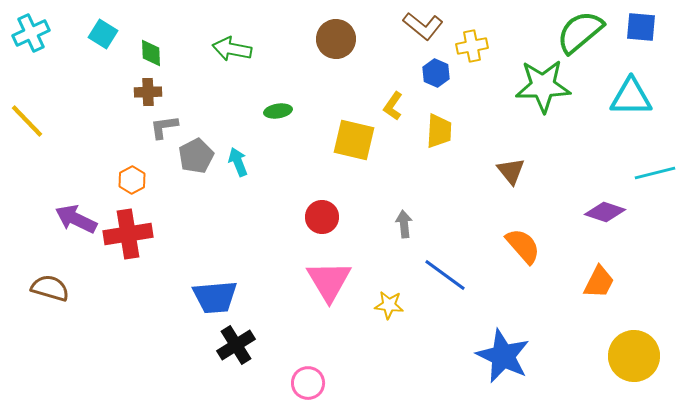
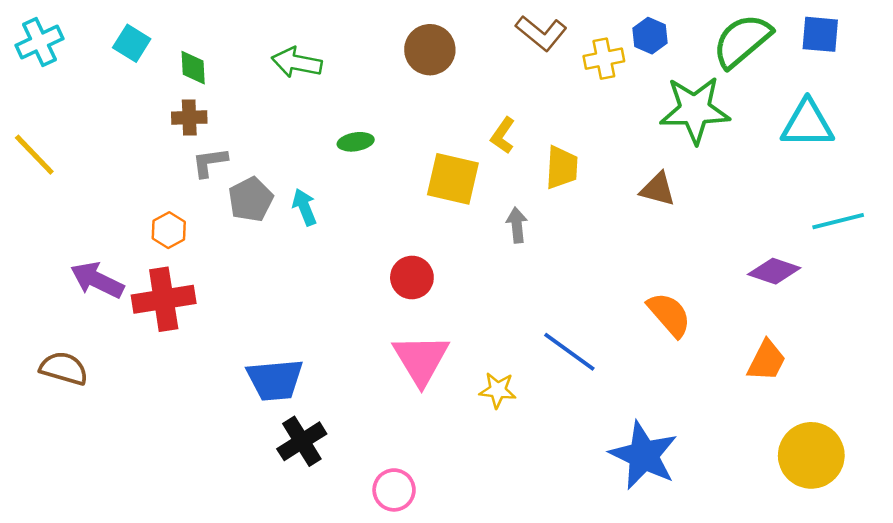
blue hexagon: (436, 73) -> (650, 36), moved
brown triangle: (511, 171) -> (658, 189), moved, turned -36
gray arrow: (404, 224) -> (517, 225), moved

